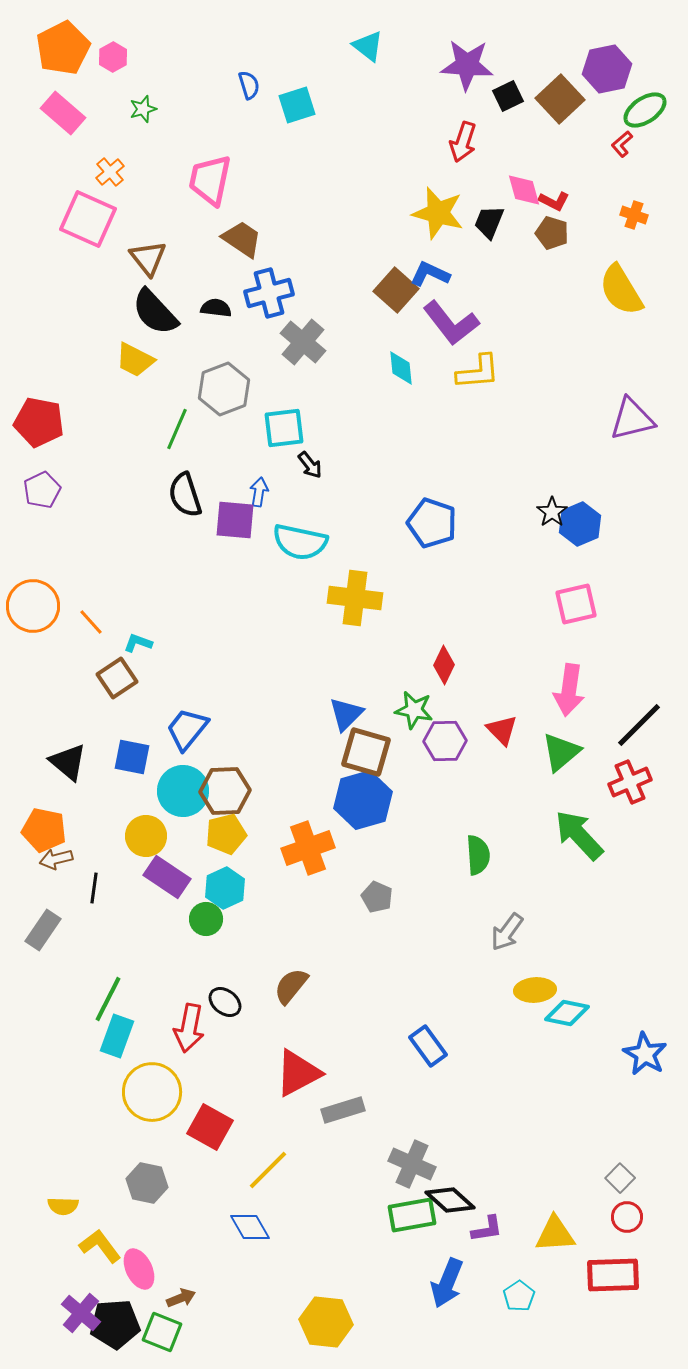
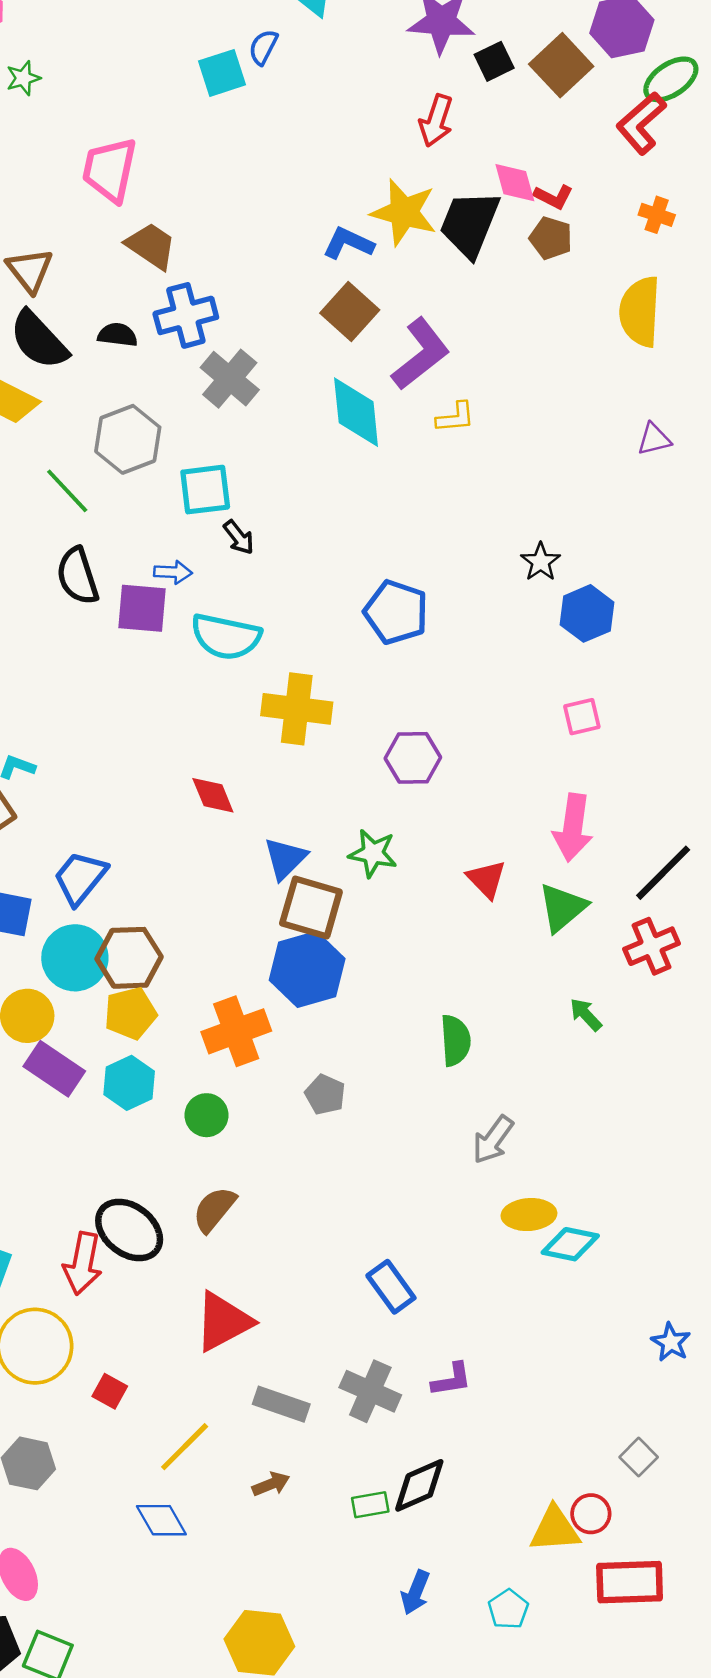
blue semicircle: (249, 85) -> (263, 47), moved, turned -136
red L-shape: (622, 144) -> (641, 123), size x1.8
black trapezoid: (489, 222) -> (470, 224), size x1.6
blue L-shape: (430, 274) -> (348, 243), moved
yellow semicircle: (621, 290) -> (640, 312), turned 34
purple L-shape: (451, 323) -> (421, 354), turned -90
cyan diamond: (401, 368) -> (356, 412), size x1.6
yellow L-shape: (478, 372) -> (455, 417), size x0.7
purple triangle: (632, 419) -> (654, 439), moved, size x0.6
green line: (177, 429) -> (67, 491), turned -66
blue arrow: (259, 492) -> (173, 572), turned 84
black star: (552, 512) -> (541, 562), moved
pink square: (576, 604) -> (582, 717), size x0.7
red diamond: (444, 665) -> (213, 795), moved, turned -48
purple hexagon: (445, 741) -> (413, 758), moved
green arrow: (579, 835) -> (586, 1015), size x0.5
green circle: (206, 919) -> (206, 1115), moved
black ellipse: (225, 1002) -> (129, 1230), size x1.6
blue star: (645, 1054) -> (671, 1342), moved, size x0.7
gray rectangle: (343, 1110) -> (281, 1404), moved, turned 36
red square: (210, 1127) -> (110, 1391), size x0.6
gray cross: (412, 1164) -> (370, 1391), moved
black diamond: (450, 1200) -> (419, 1485), turned -66
green rectangle: (412, 1215) -> (370, 1505), size x0.6
red circle: (627, 1217) -> (591, 1514), moved
purple L-shape: (487, 1229) -> (452, 1380), moved
blue arrow: (447, 1283) -> (415, 1592), size x0.7
brown arrow: (181, 1298) -> (271, 1484), moved

